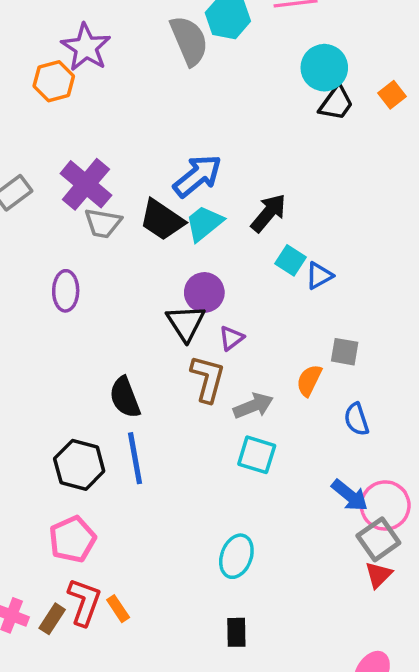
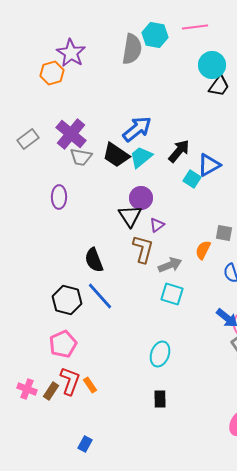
gray semicircle: (189, 41) -> (132, 49), turned 32
blue triangle: (319, 276) -> (209, 165), moved, size x1.4
blue line: (135, 458) -> (100, 296), turned -32

